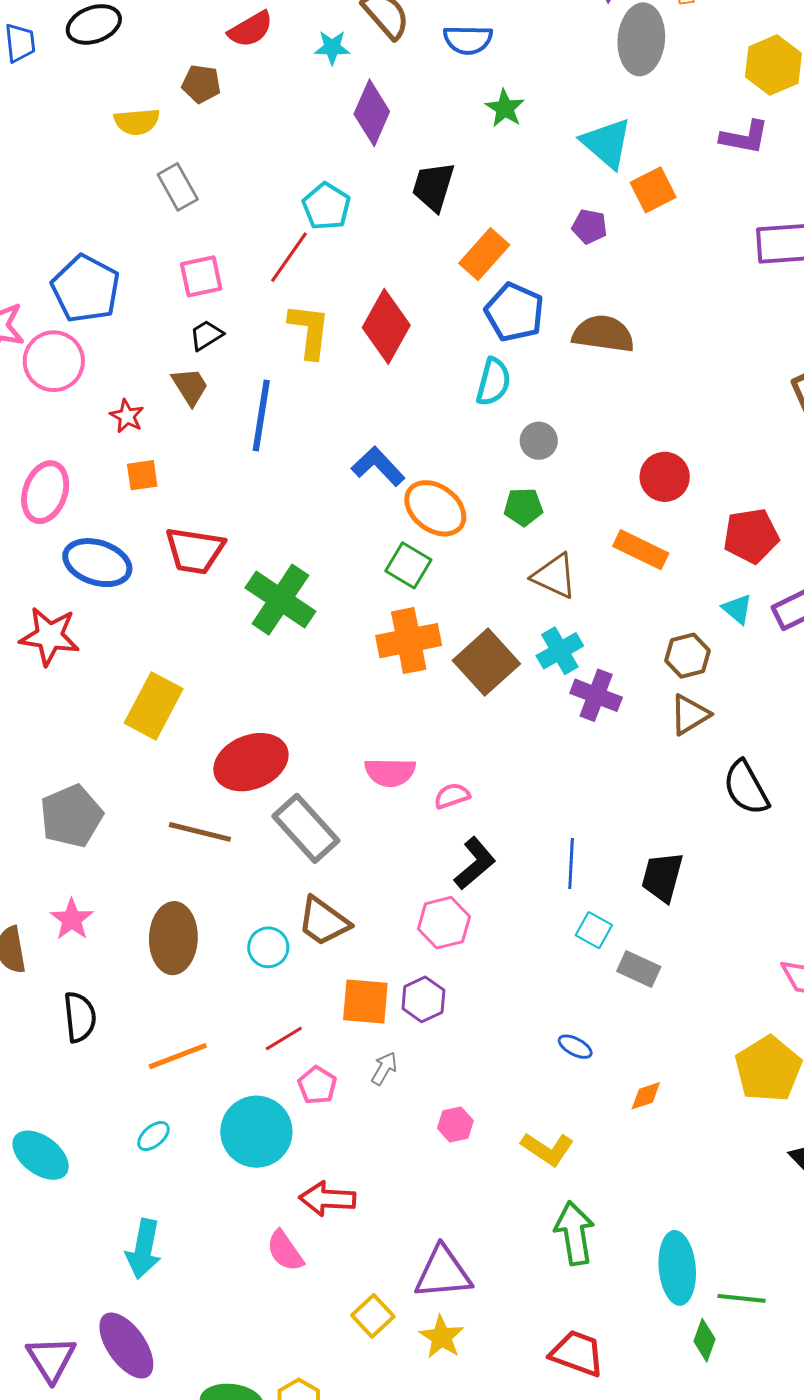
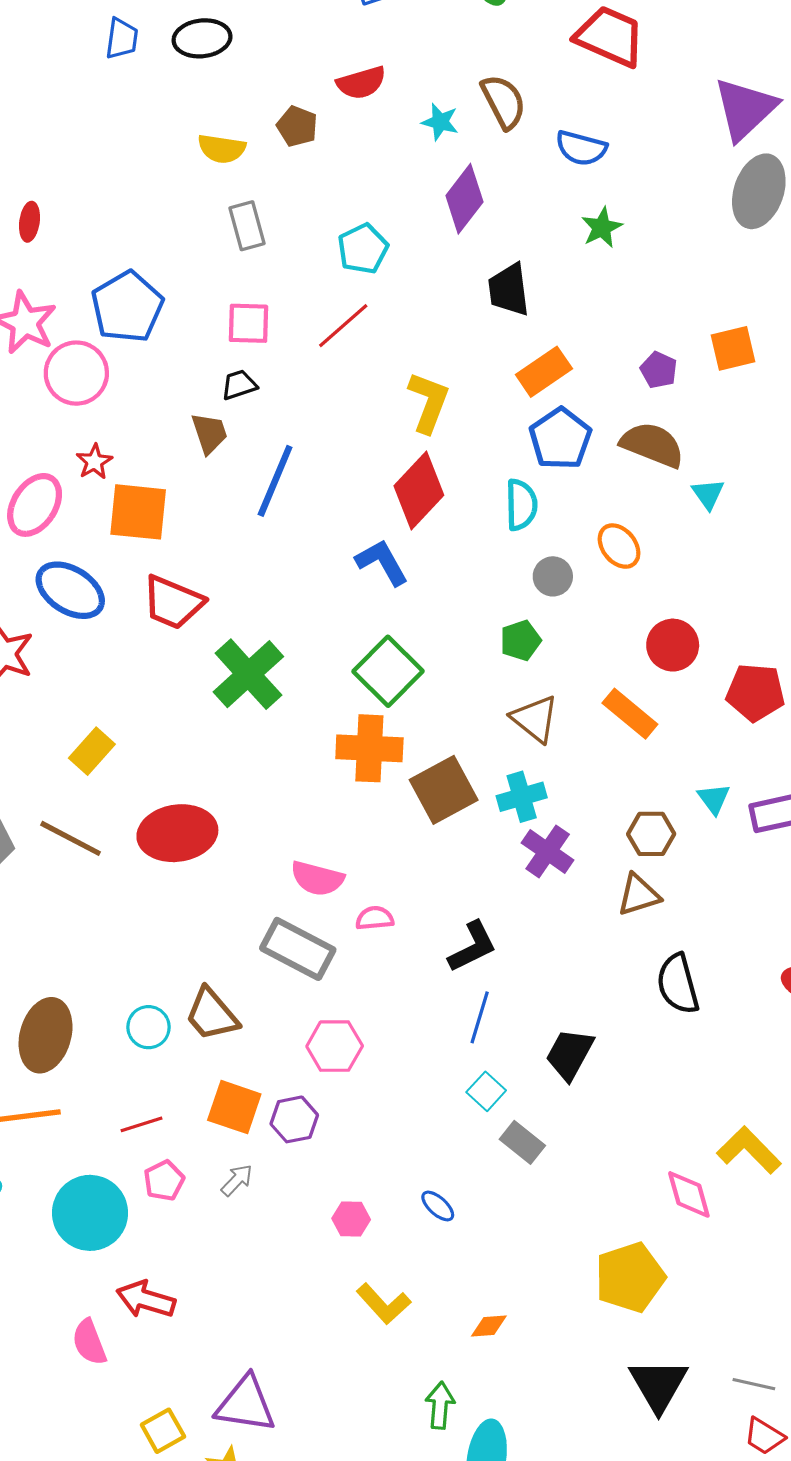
cyan triangle: (607, 143) -> (708, 494), moved, size x0.6
black trapezoid: (433, 187) -> (509, 290), turned -38
cyan pentagon: (326, 206) -> (363, 249), moved
red diamond: (386, 326) -> (419, 490), moved
yellow L-shape: (309, 331) -> (429, 402), moved
brown semicircle: (603, 334) -> (652, 445), moved
cyan semicircle: (493, 382) -> (521, 505), turned -30
red star: (127, 416) -> (94, 462), moved
orange square: (142, 475) -> (138, 512), size x1.8
green pentagon: (523, 507) -> (521, 640), turned -30
orange ellipse: (435, 508) -> (619, 546), moved, size x0.7
red pentagon: (751, 536) -> (756, 692), moved
green square: (408, 565) -> (388, 671), size x1.4
yellow rectangle: (154, 706) -> (92, 751), size x0.7
gray rectangle: (306, 828) -> (298, 949), moved, turned -34
brown line: (200, 832) -> (71, 838), moved
black L-shape: (475, 863) -> (472, 947), moved
brown ellipse: (173, 938) -> (46, 1035), moved
orange diamond: (646, 1096) -> (489, 1326), moved
pink hexagon: (455, 1124) -> (351, 1219), moved
green arrow: (574, 1233) -> (440, 1405), moved, size x0.7

